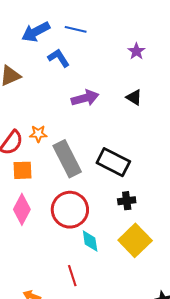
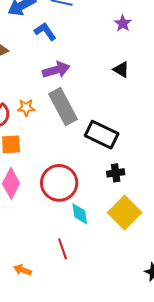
purple arrow: (85, 98) -> (56, 70), moved
gray rectangle: (67, 159) -> (63, 107), moved

